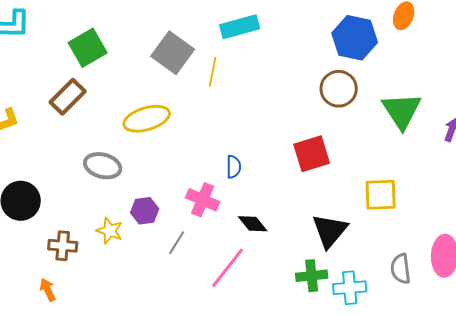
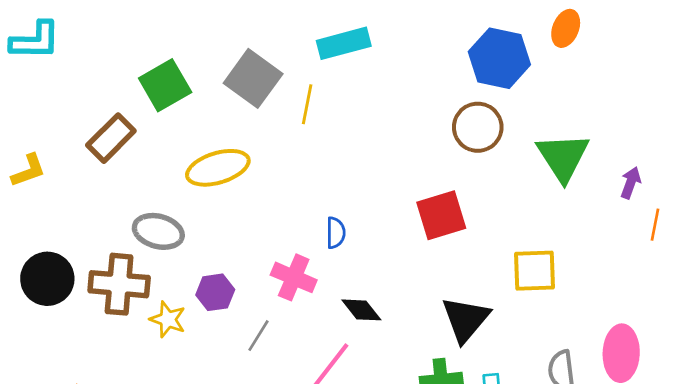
green square: (88, 48) -> (165, 85), moved
brown cross: (63, 246) -> (119, 284), moved, size x1.5

